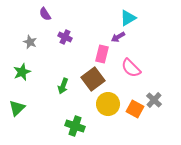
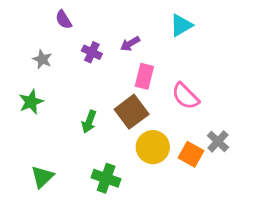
purple arrow: (118, 37) -> (130, 44), moved
green triangle: (17, 108) -> (42, 177), moved

